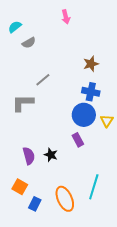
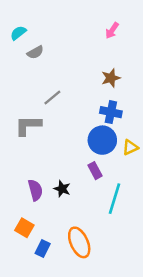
pink arrow: (66, 17) -> (112, 30), moved, turned 48
yellow triangle: (107, 121) -> (130, 147), turned 32
cyan line: (94, 187) -> (114, 199), moved

